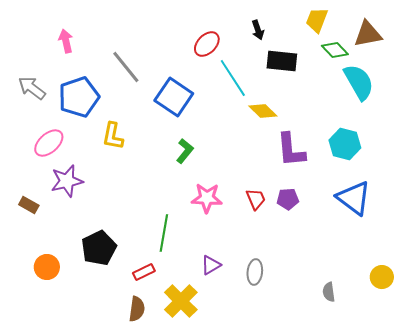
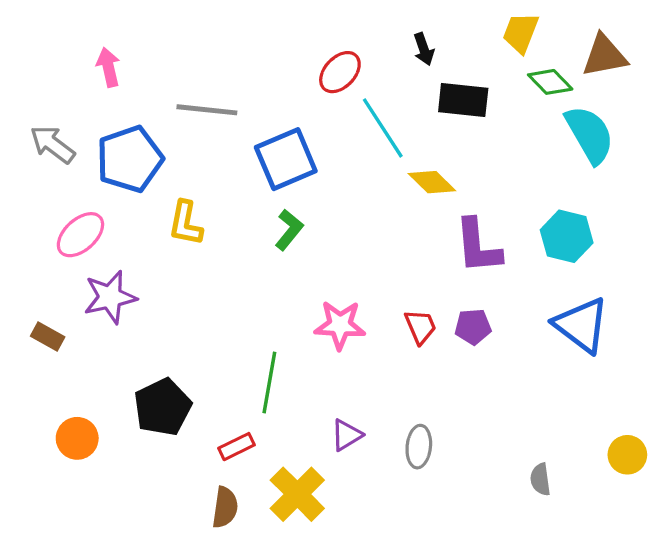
gray line: (126, 67) -> (207, 110), turned -45
blue square: (174, 97) -> (286, 159), turned 33
green L-shape: (185, 151) -> (289, 230), moved

